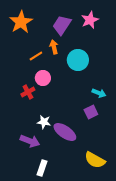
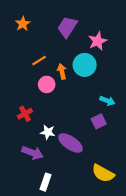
pink star: (90, 20) -> (98, 41), moved
orange star: (21, 22) -> (23, 24), size x0.6
orange arrow: (54, 47) -> (62, 71), moved
red cross: (28, 92) -> (25, 114), moved

